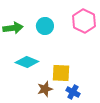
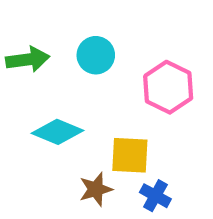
pink hexagon: (84, 21) -> (168, 87), moved

